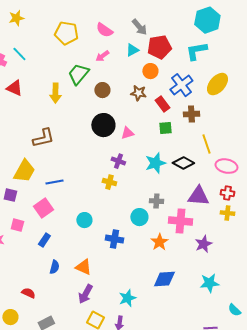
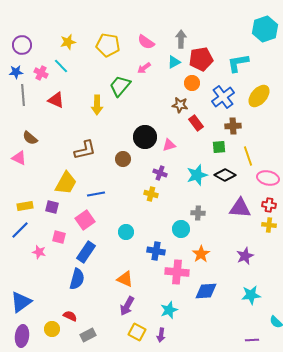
yellow star: (16, 18) -> (68, 42), moved
cyan hexagon: (207, 20) -> (265, 29), moved
gray arrow: (139, 27) -> (181, 39), turned -138
brown circle: (102, 90) -> (123, 159), moved
red rectangle: (162, 104) -> (196, 123), moved
green square: (165, 128) -> (219, 147), moved
pink cross: (180, 221) -> (177, 272), moved
blue rectangle: (44, 240) -> (86, 252), size x1.5
blue semicircle: (54, 267) -> (77, 279), moved, size x1.5
red semicircle: (28, 293) -> (70, 316), moved

